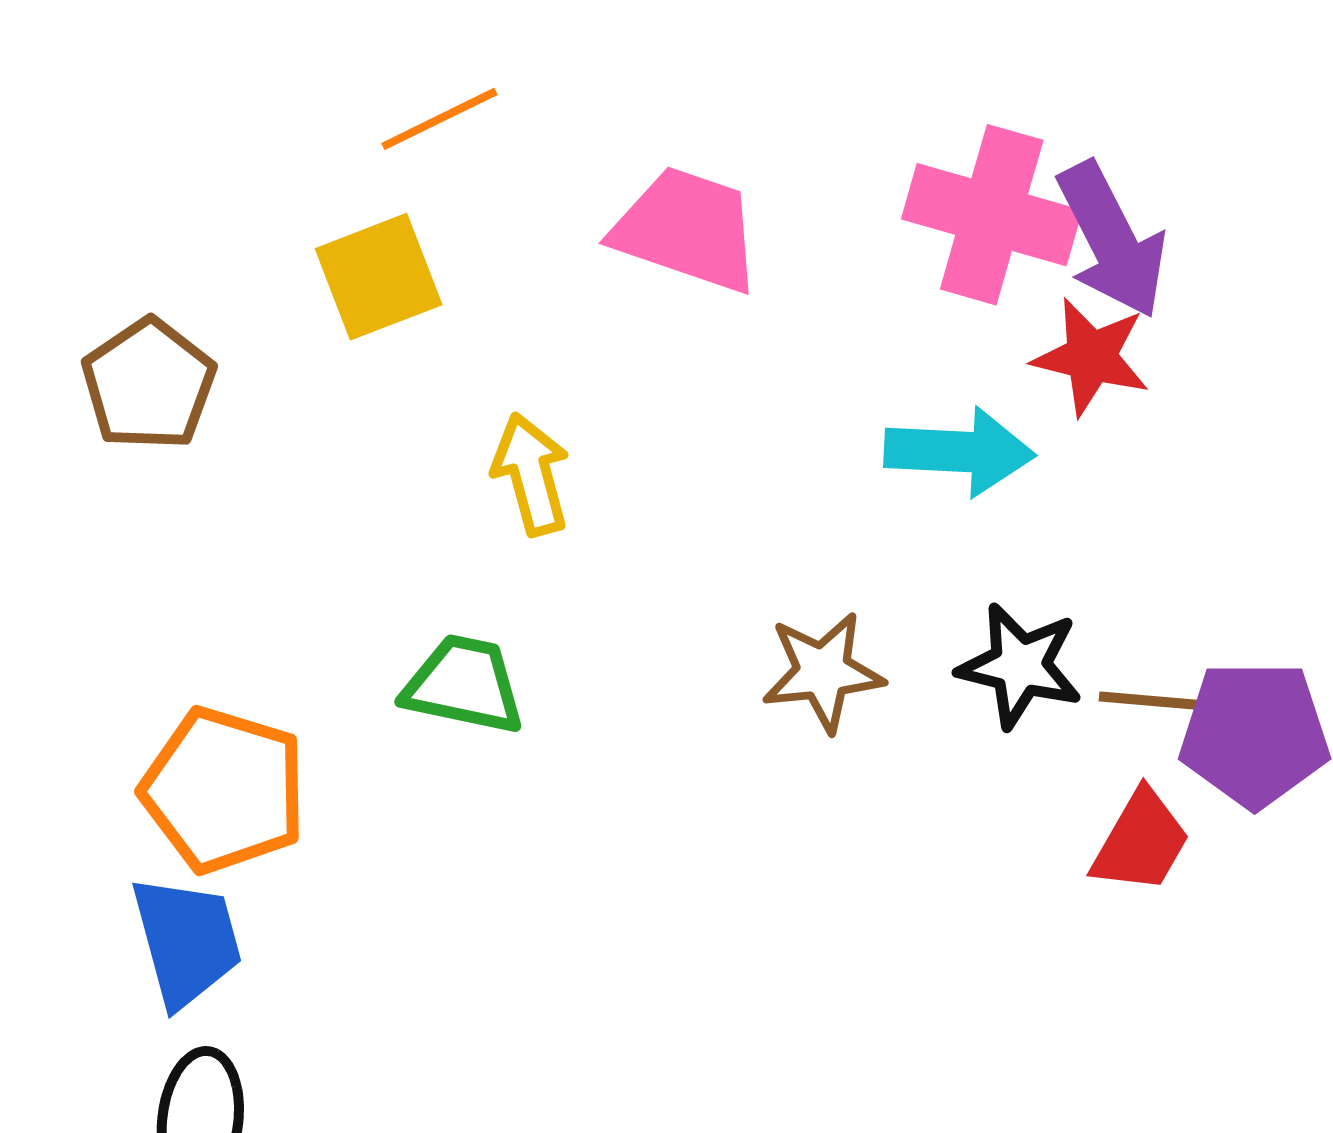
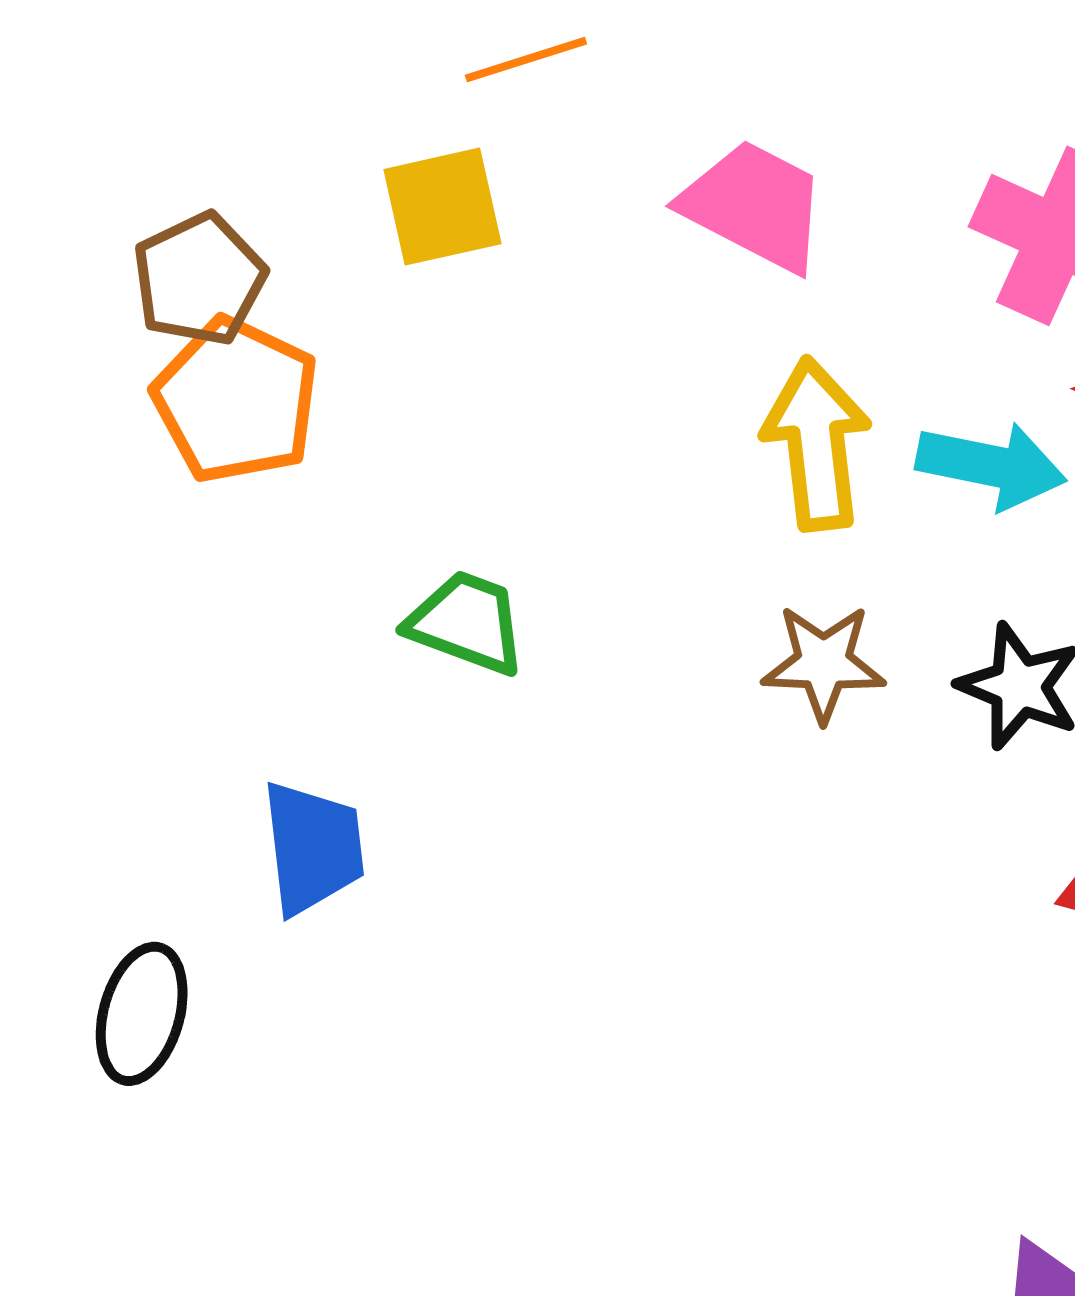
yellow arrow: (531, 474) -> (816, 444), moved, size x1.4
orange pentagon: (224, 790) -> (236, 400), moved
blue trapezoid: (187, 941) -> (313, 848), moved

